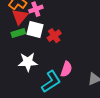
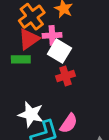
white square: (35, 29) -> (59, 51), moved
white star: (28, 62) -> (31, 114), moved

